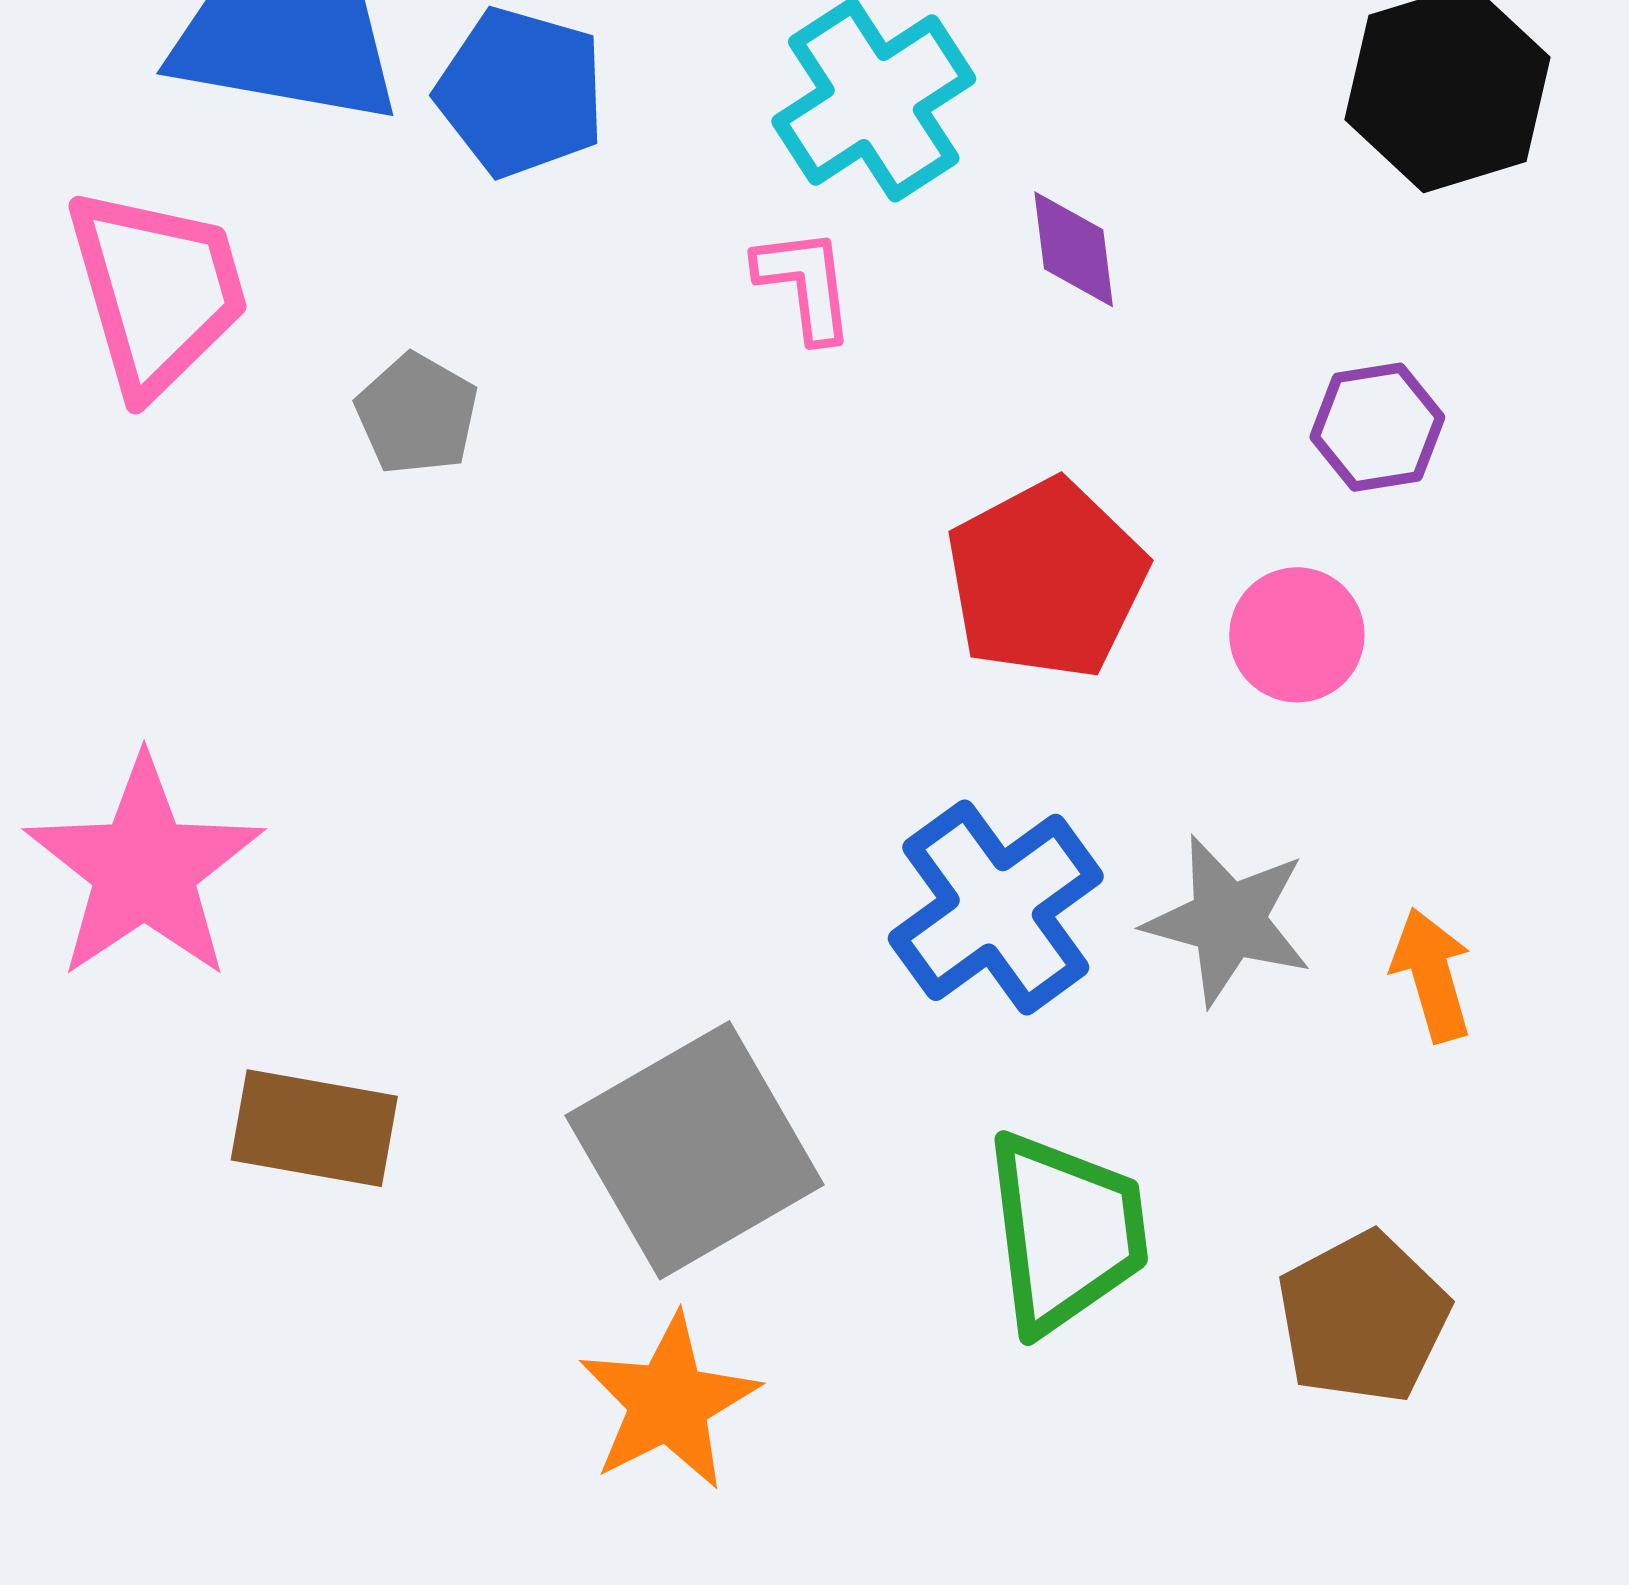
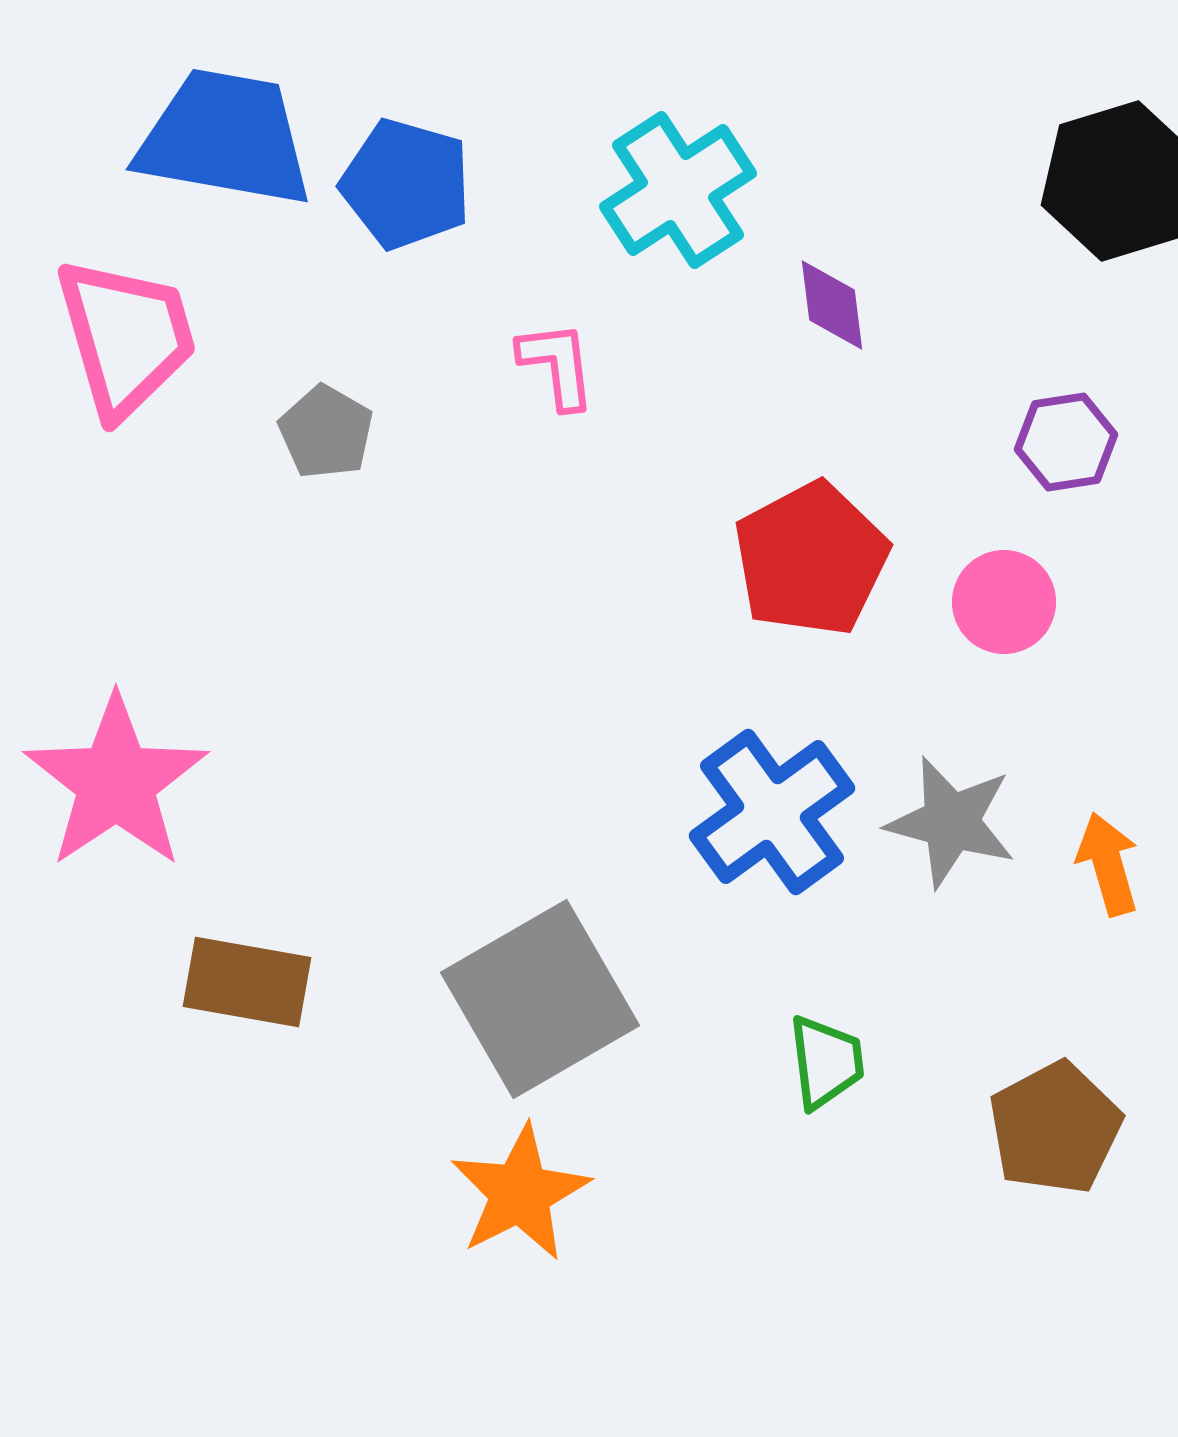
pink L-shape: (805, 284) -> (557, 365), moved
green trapezoid: (1066, 1232) -> (826, 1062), size x0.6

